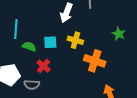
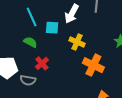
cyan line: (16, 29) -> (32, 17), moved, turned -36
cyan square: (50, 42) -> (52, 28), moved

